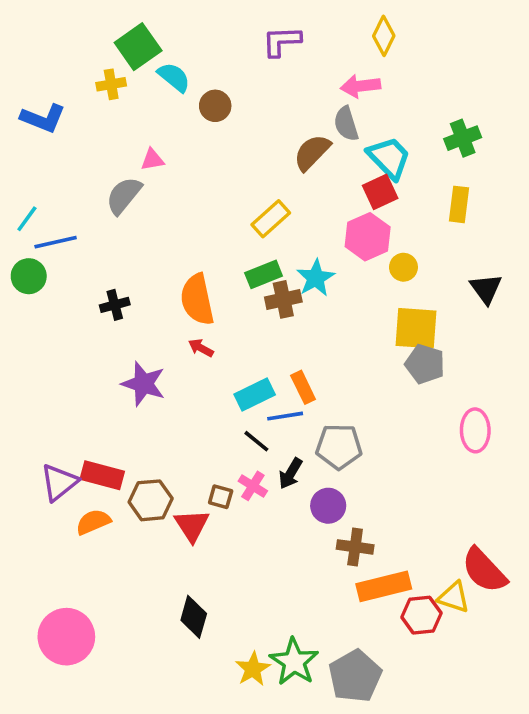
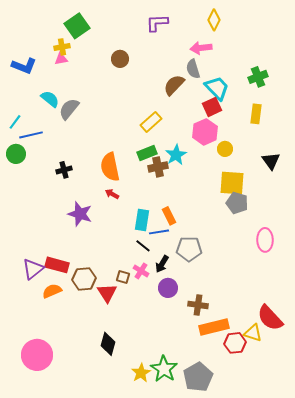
cyan semicircle: (174, 77) -> (50, 99), moved
pink triangle: (152, 160) -> (61, 59), moved
cyan rectangle: (255, 395) -> (142, 220), turned -55
purple circle: (328, 506) -> (168, 288), moved

